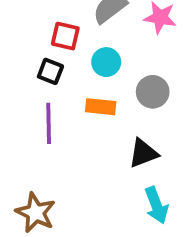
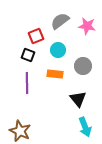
red square: (65, 36) -> (36, 36), turned -35
black triangle: (143, 153) -> (78, 99), turned -48

